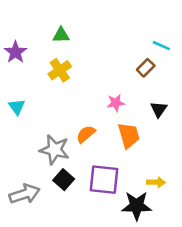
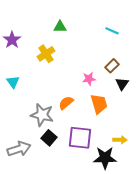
green triangle: (61, 35) -> (60, 27), moved
cyan line: (161, 46) -> (112, 31), moved
brown rectangle: (146, 68) -> (112, 66), moved

